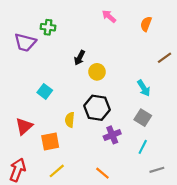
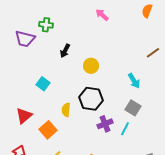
orange semicircle: (146, 24) -> (147, 11), moved
black arrow: (80, 58) -> (65, 51), moved
orange square: (50, 142) -> (48, 130), turned -30
cyan line: (143, 147) -> (125, 129), moved

